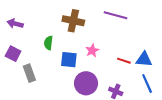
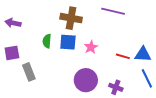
purple square: (13, 54) -> (12, 53), turned -35
blue square: (69, 60) -> (68, 42), moved

